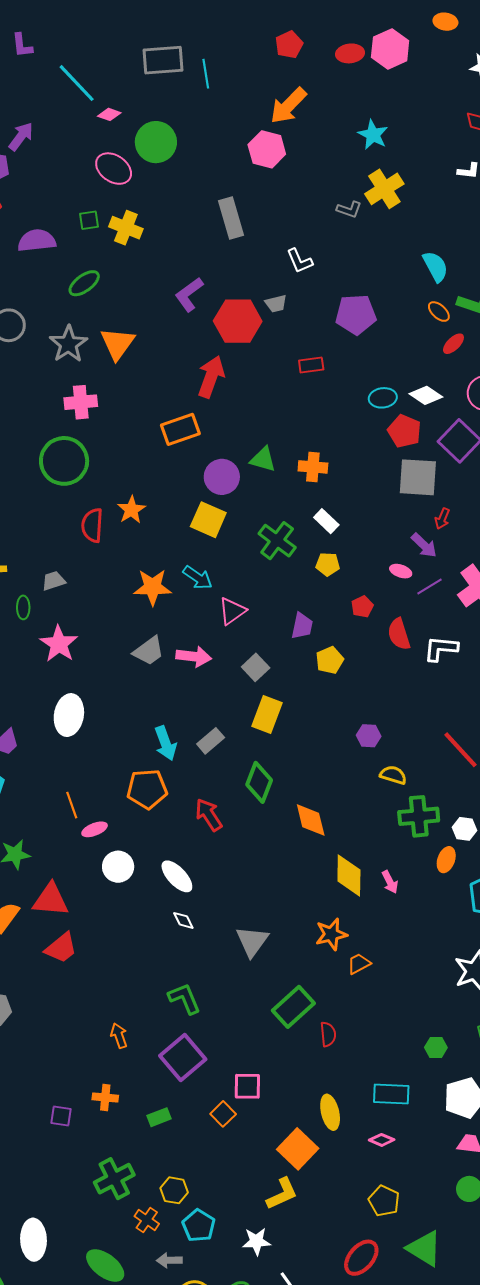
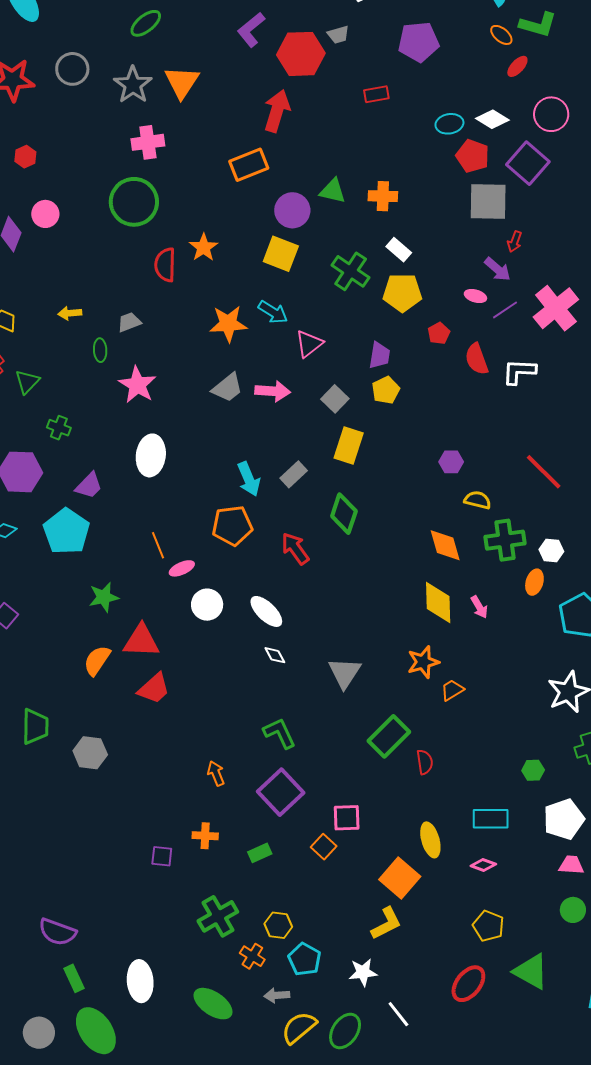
yellow pentagon: (328, 564) -> (402, 293), size x1.6
yellow pentagon: (330, 660) -> (386, 390), moved
orange diamond: (311, 820) -> (445, 545), moved

